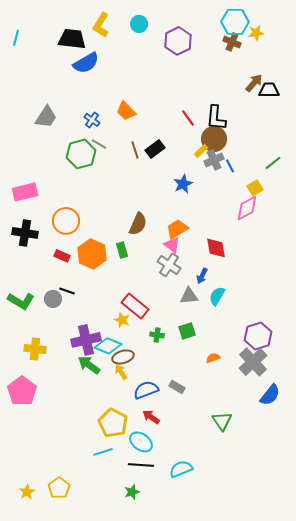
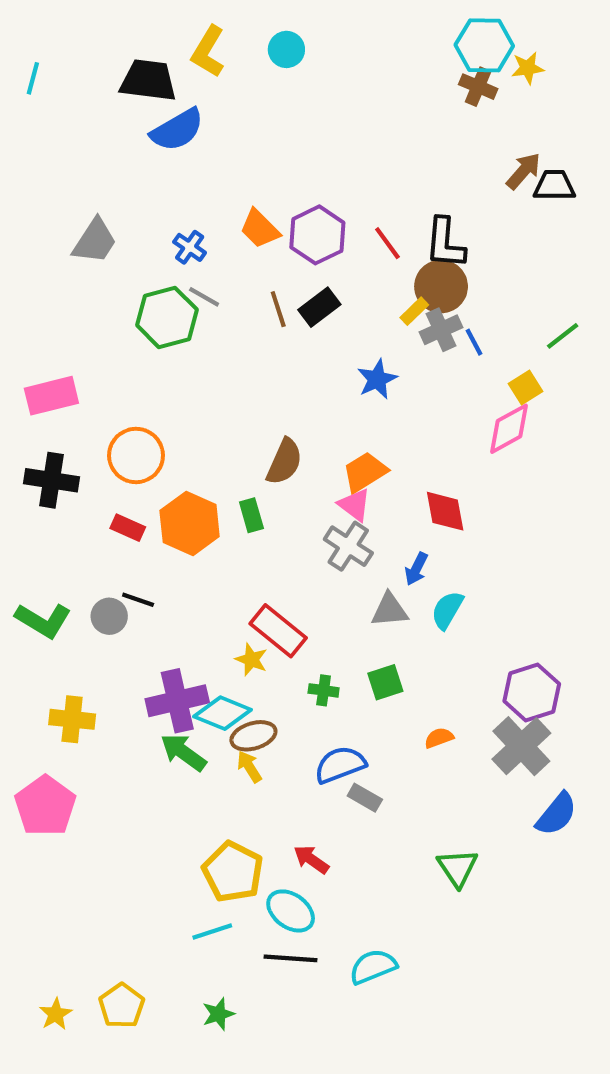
purple hexagon: (178, 41) -> (317, 235), moved
blue semicircle: (146, 390) -> (340, 765), moved
green star: (132, 492) -> (218, 1014), moved

